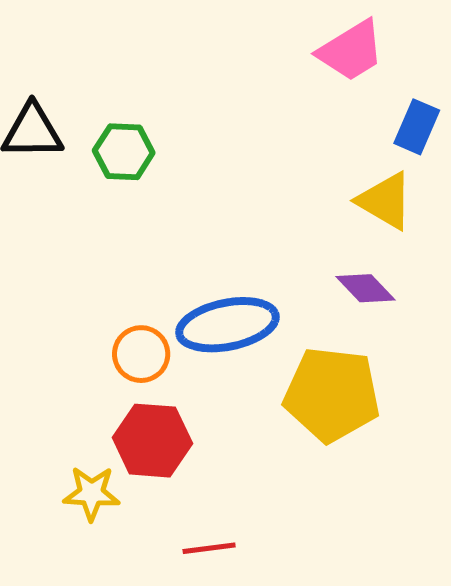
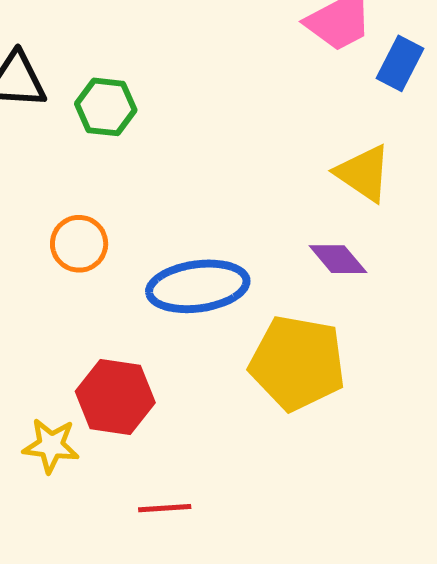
blue rectangle: (417, 127) -> (400, 63), moved
orange circle: (141, 354) -> (79, 244), moved

